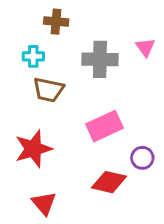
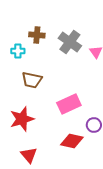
cyan cross: (33, 56) -> (18, 51), moved
gray cross: (100, 59) -> (70, 42), moved, turned 35

